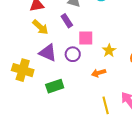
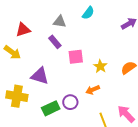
yellow arrow: (40, 27) -> (12, 52), moved
purple circle: (73, 54) -> (70, 102), moved

